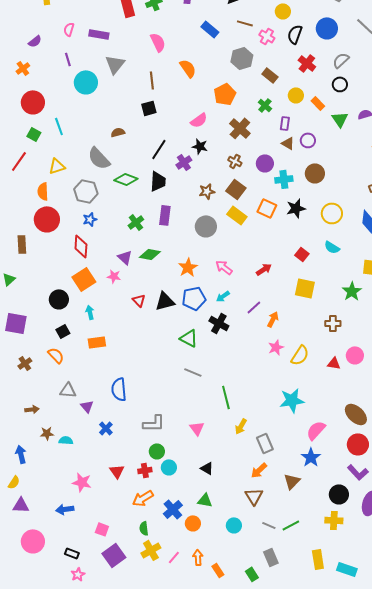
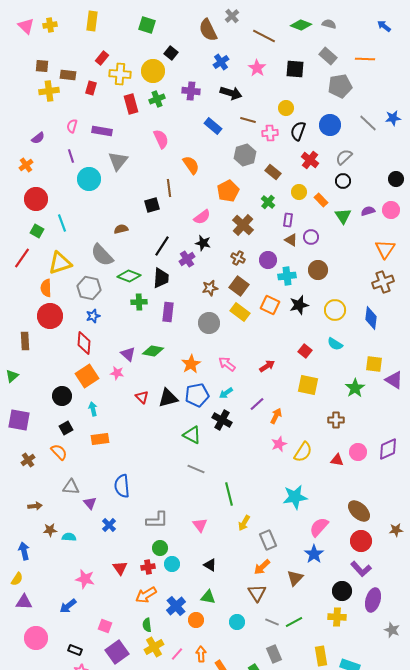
pink cross: (267, 36) -> (270, 133), turned -35
brown line: (152, 80) -> (169, 188), moved
yellow triangle: (57, 166) -> (60, 263), size x1.4
green cross: (136, 222) -> (139, 302), moved, turned 35
blue arrow: (65, 509) -> (68, 606), turned -30

